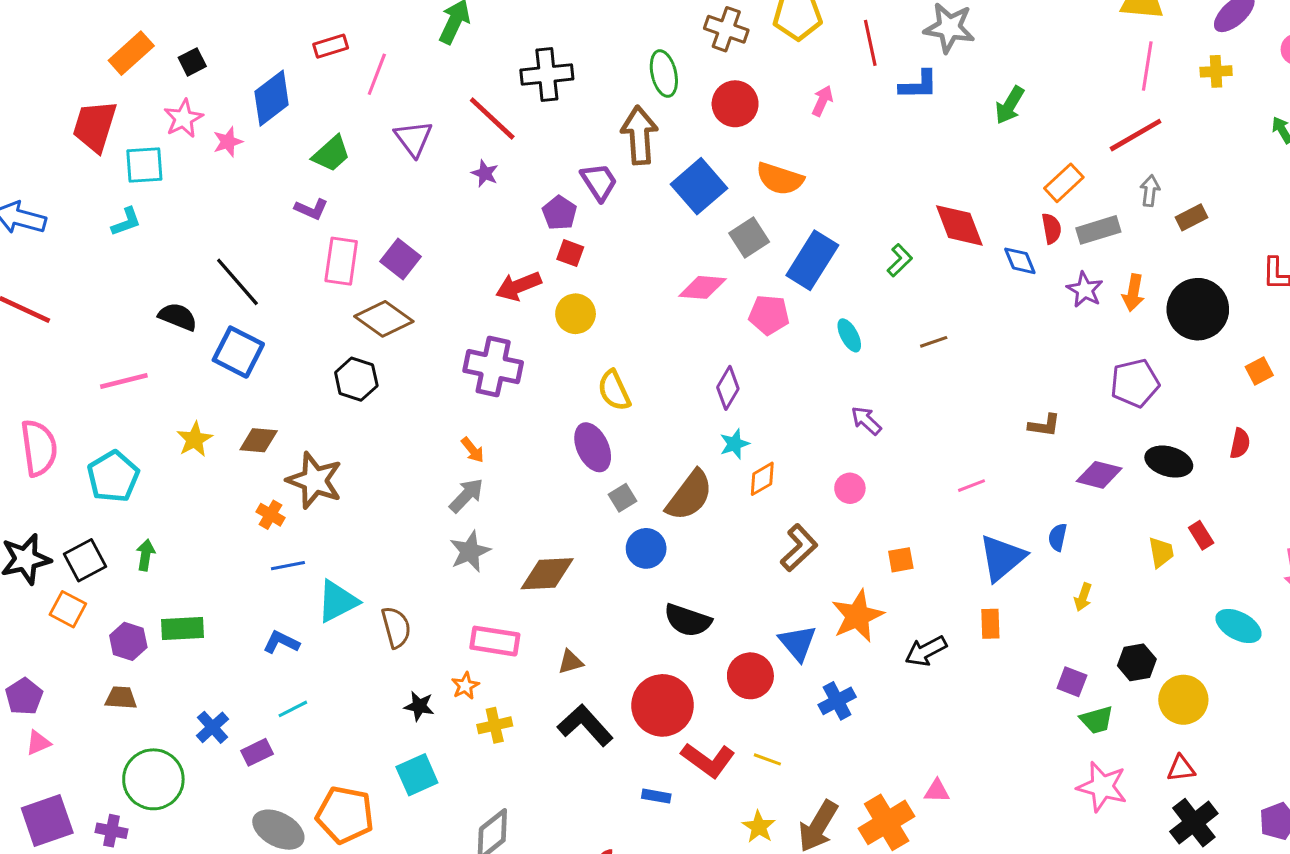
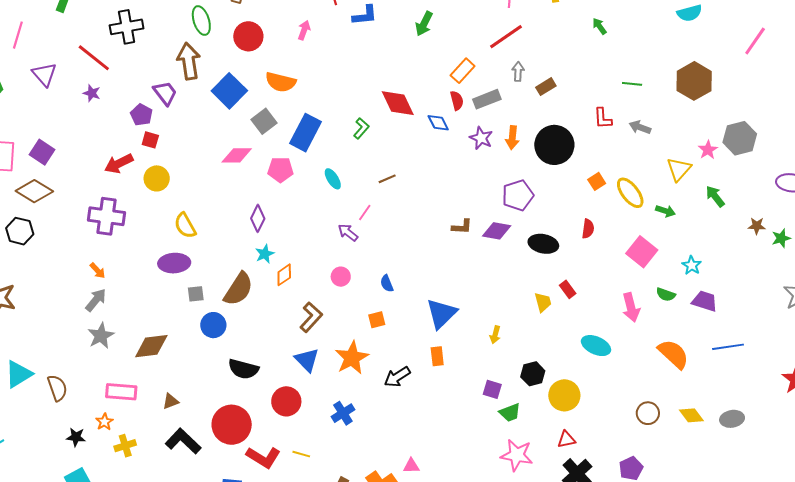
purple ellipse: (593, 447) -> (174, 263), turned -64
purple diamond: (1099, 475) -> (497, 231), moved
pink line: (972, 486) -> (365, 212), moved, turned -30
gray square: (622, 498) -> (196, 294), turned 30
blue semicircle: (1058, 537) -> (387, 283), moved, turned -30
blue triangle: (798, 643) -> (307, 360), moved

